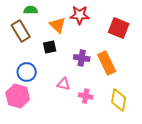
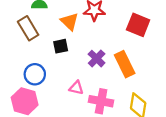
purple cross: (82, 58) -> (97, 59), turned 35
pink cross: (86, 96) -> (101, 101), size x1.5

